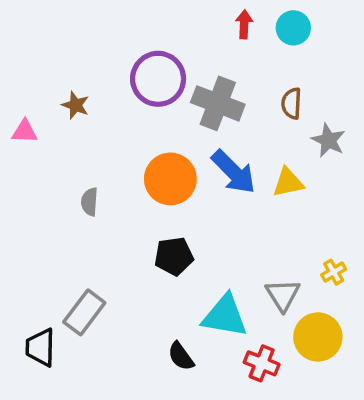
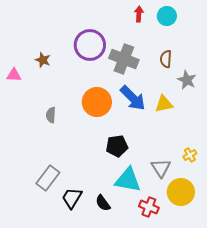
black pentagon: (174, 256) -> (117, 146), moved
black trapezoid: (40, 348) -> (72, 198), moved, turned 30

